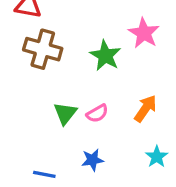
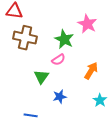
pink semicircle: (97, 113) -> (58, 60), moved
blue star: (92, 160) -> (60, 97), moved

